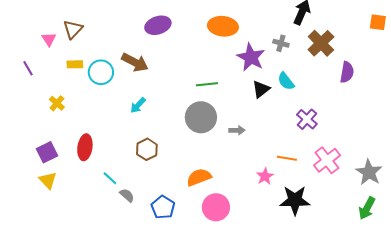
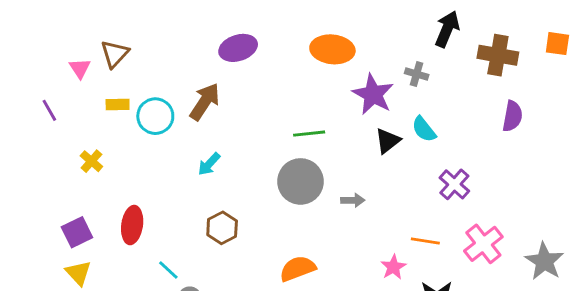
brown cross: (321, 43) -> (498, 55), moved, turned -36
brown arrow: (135, 62) -> (205, 102), turned -84

